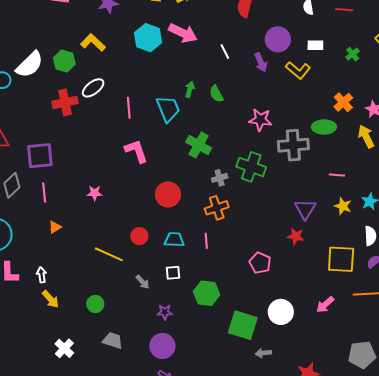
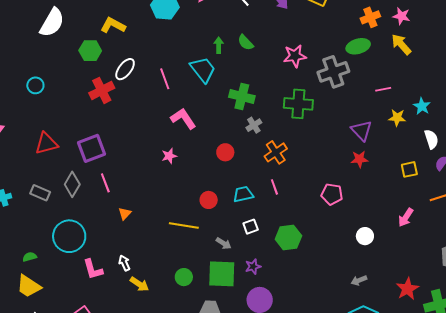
white semicircle: (30, 65) -> (52, 23), moved
orange cross: (343, 102) -> (370, 17), turned 36
gray cross: (220, 178) -> (254, 125), moved
pink star: (95, 193) -> (169, 156), moved
red circle: (168, 194) -> (225, 152), size x0.7
yellow square: (341, 259) -> (409, 169), size x0.6
white circle: (281, 312) -> (365, 236), size x0.7
green square: (243, 325) -> (222, 274), moved

